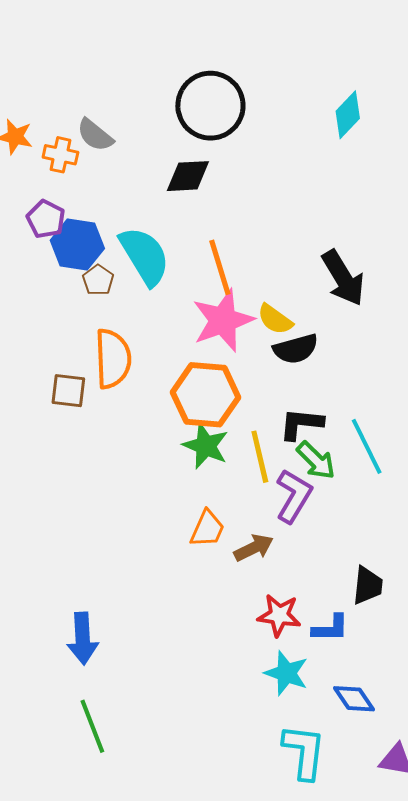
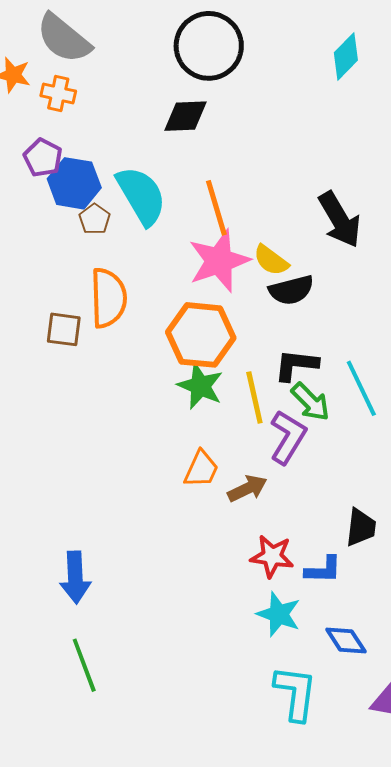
gray semicircle: (95, 135) -> (64, 38), moved, size x1.5

